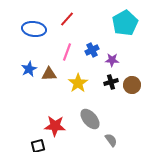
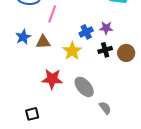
blue cross: (92, 50) -> (86, 32), moved
pink line: (67, 52) -> (52, 14), moved
red star: (55, 126) -> (52, 79), moved

